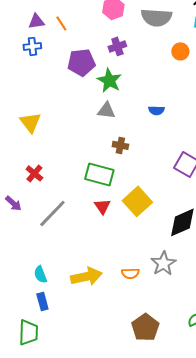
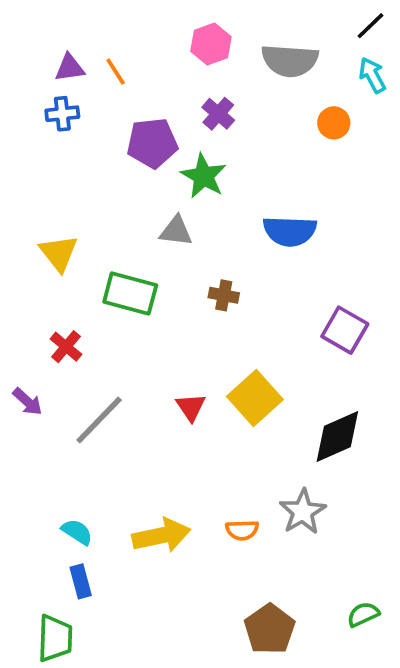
purple cross: (117, 46) -> (218, 114), turned -30
gray triangle: (106, 110) -> (176, 231), moved
blue semicircle: (156, 110) -> (290, 231), size x1.8
green rectangle: (99, 174) -> (130, 293), moved
cyan semicircle: (40, 274) -> (77, 532), turned 144

